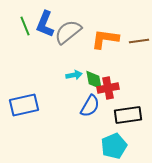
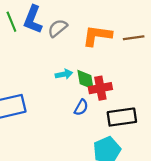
gray semicircle: (68, 32) -> (58, 28), size x0.7
blue semicircle: (90, 106) -> (81, 107), size x0.7

